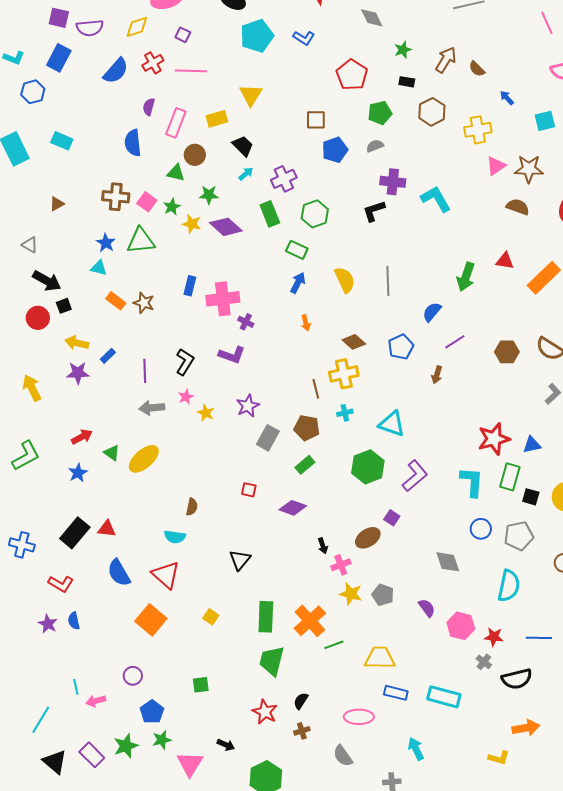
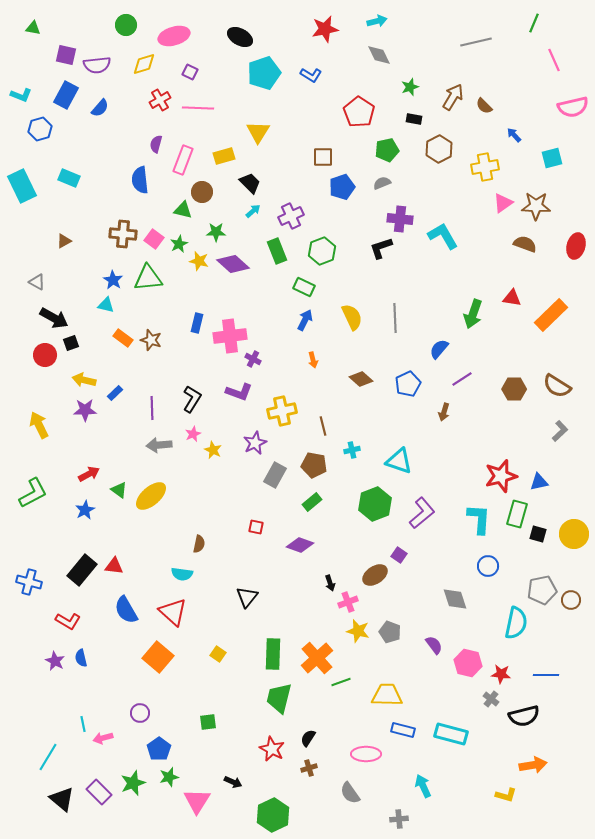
blue semicircle: (116, 71) -> (100, 108), moved, size x0.7
yellow cross: (344, 374) -> (282, 411), moved
gray pentagon: (519, 536) -> (542, 590), moved

